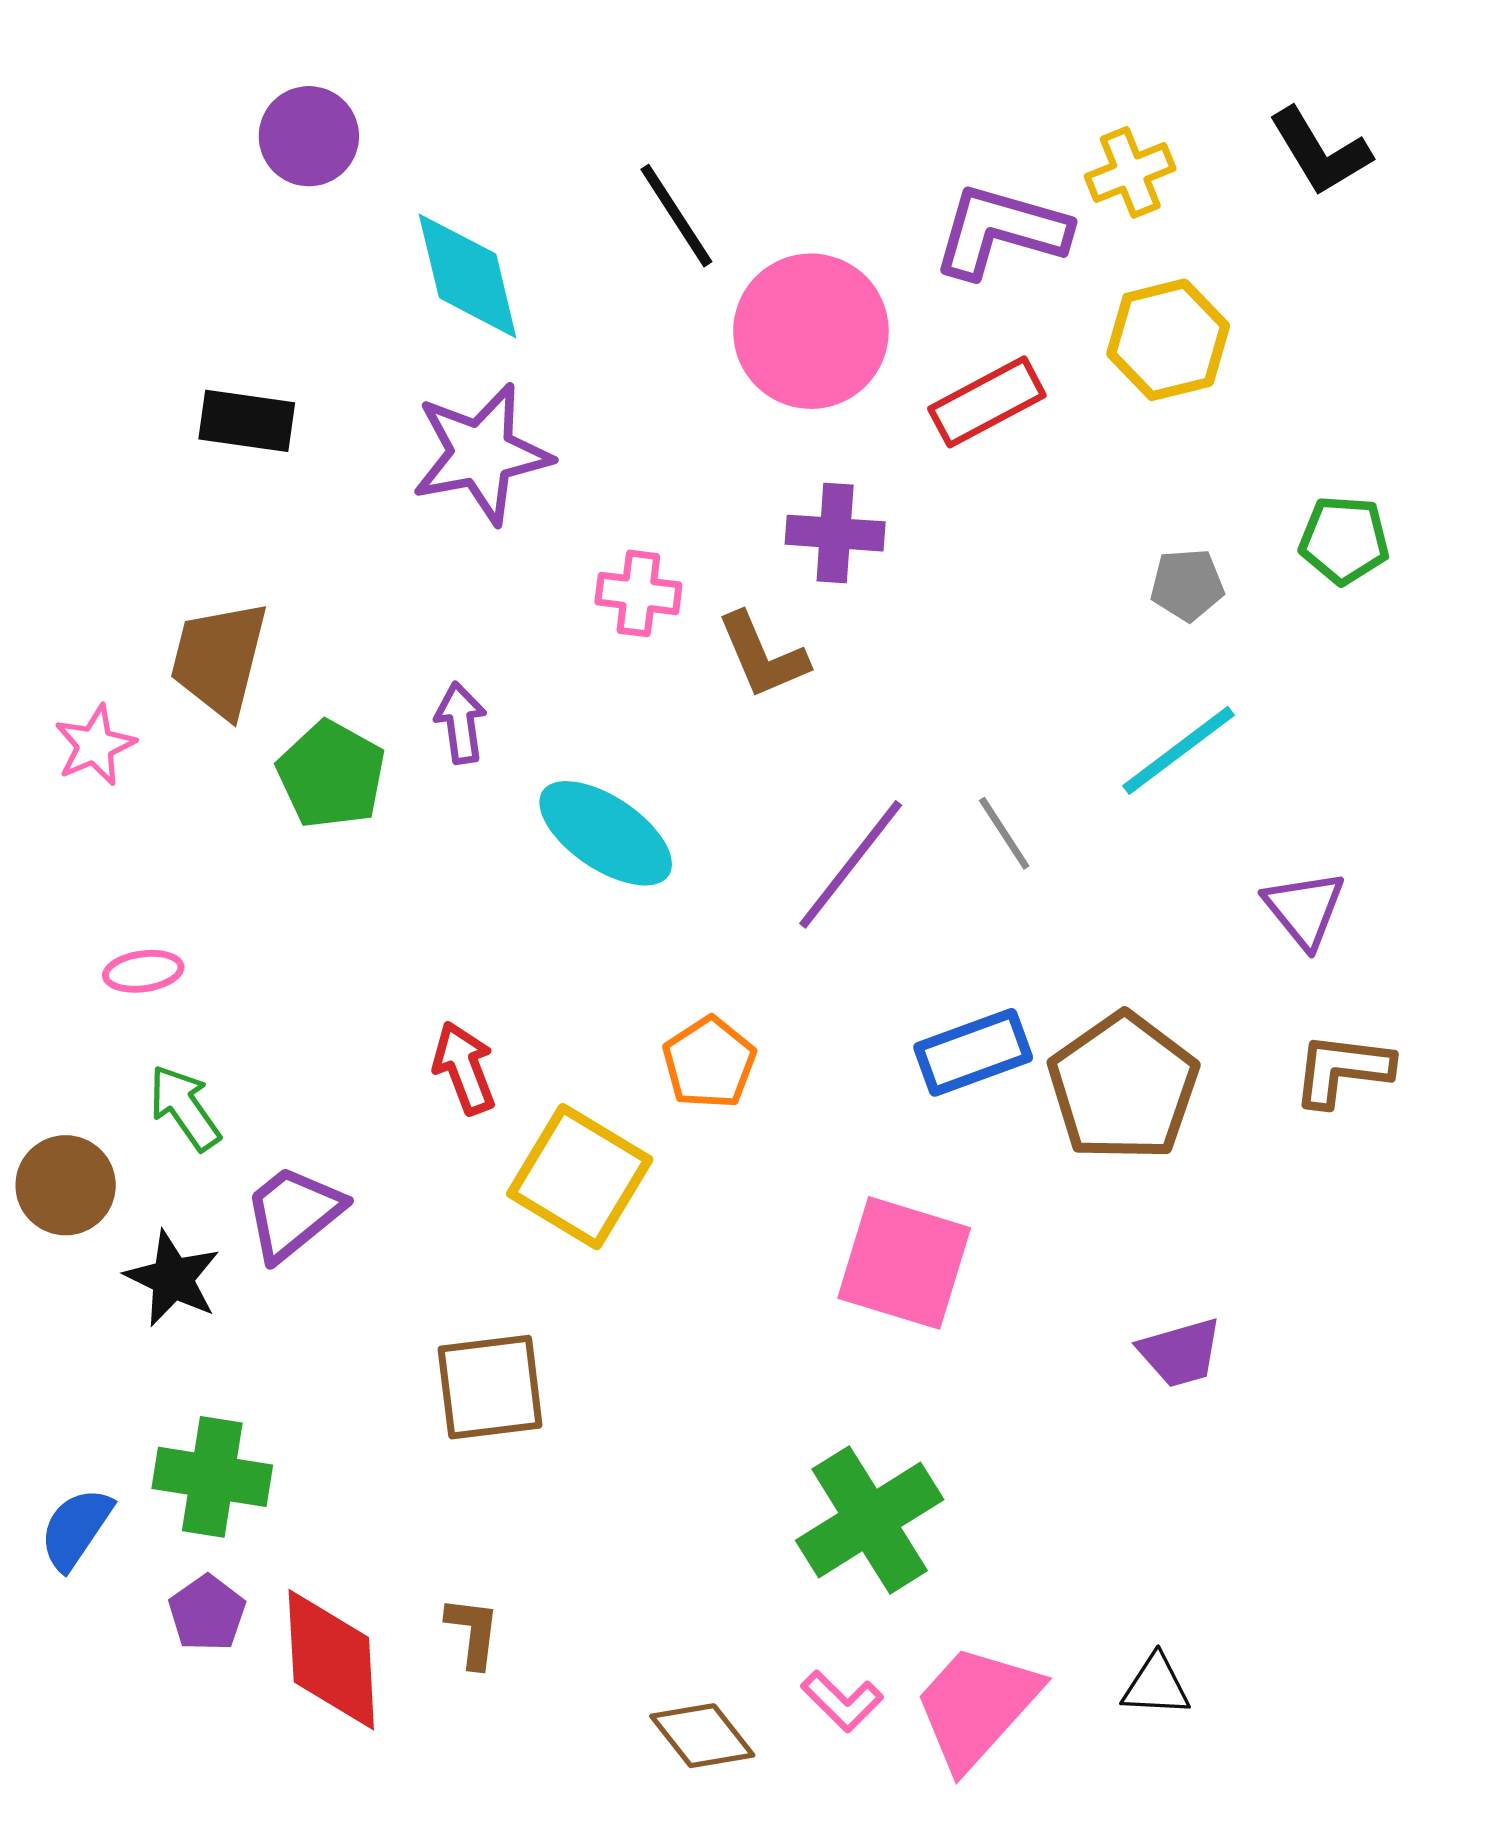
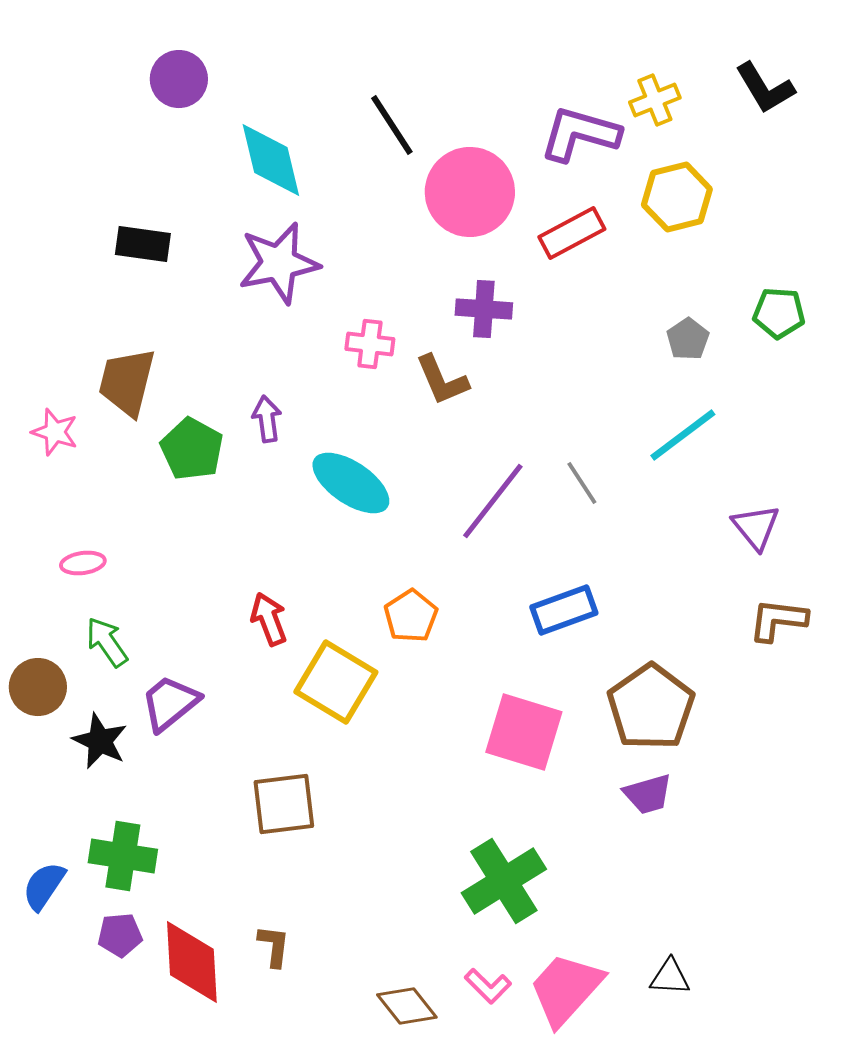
gray pentagon: (1187, 585) -> (688, 339), turned -30
pink star: (95, 745) -> (55, 432), turned -30
brown pentagon: (1123, 1087) -> (651, 707), moved
purple trapezoid: (1180, 1353) -> (648, 794), moved
purple pentagon: (207, 1613) -> (120, 935), turned 30

